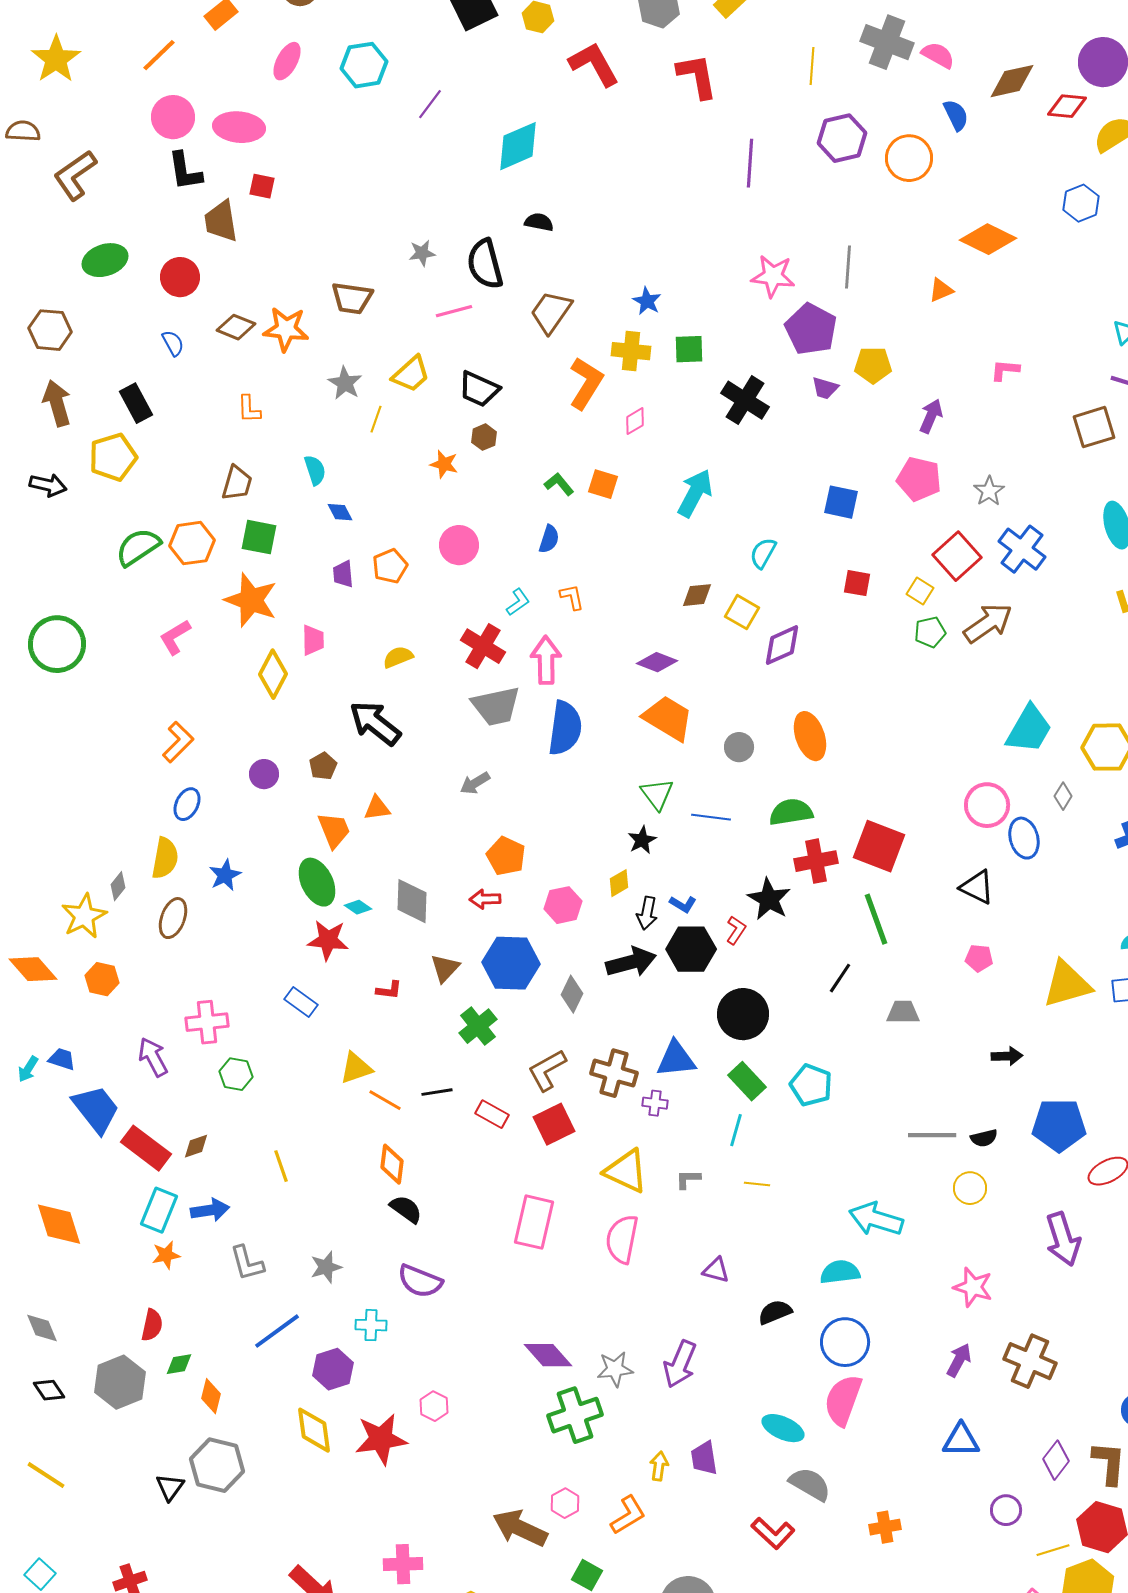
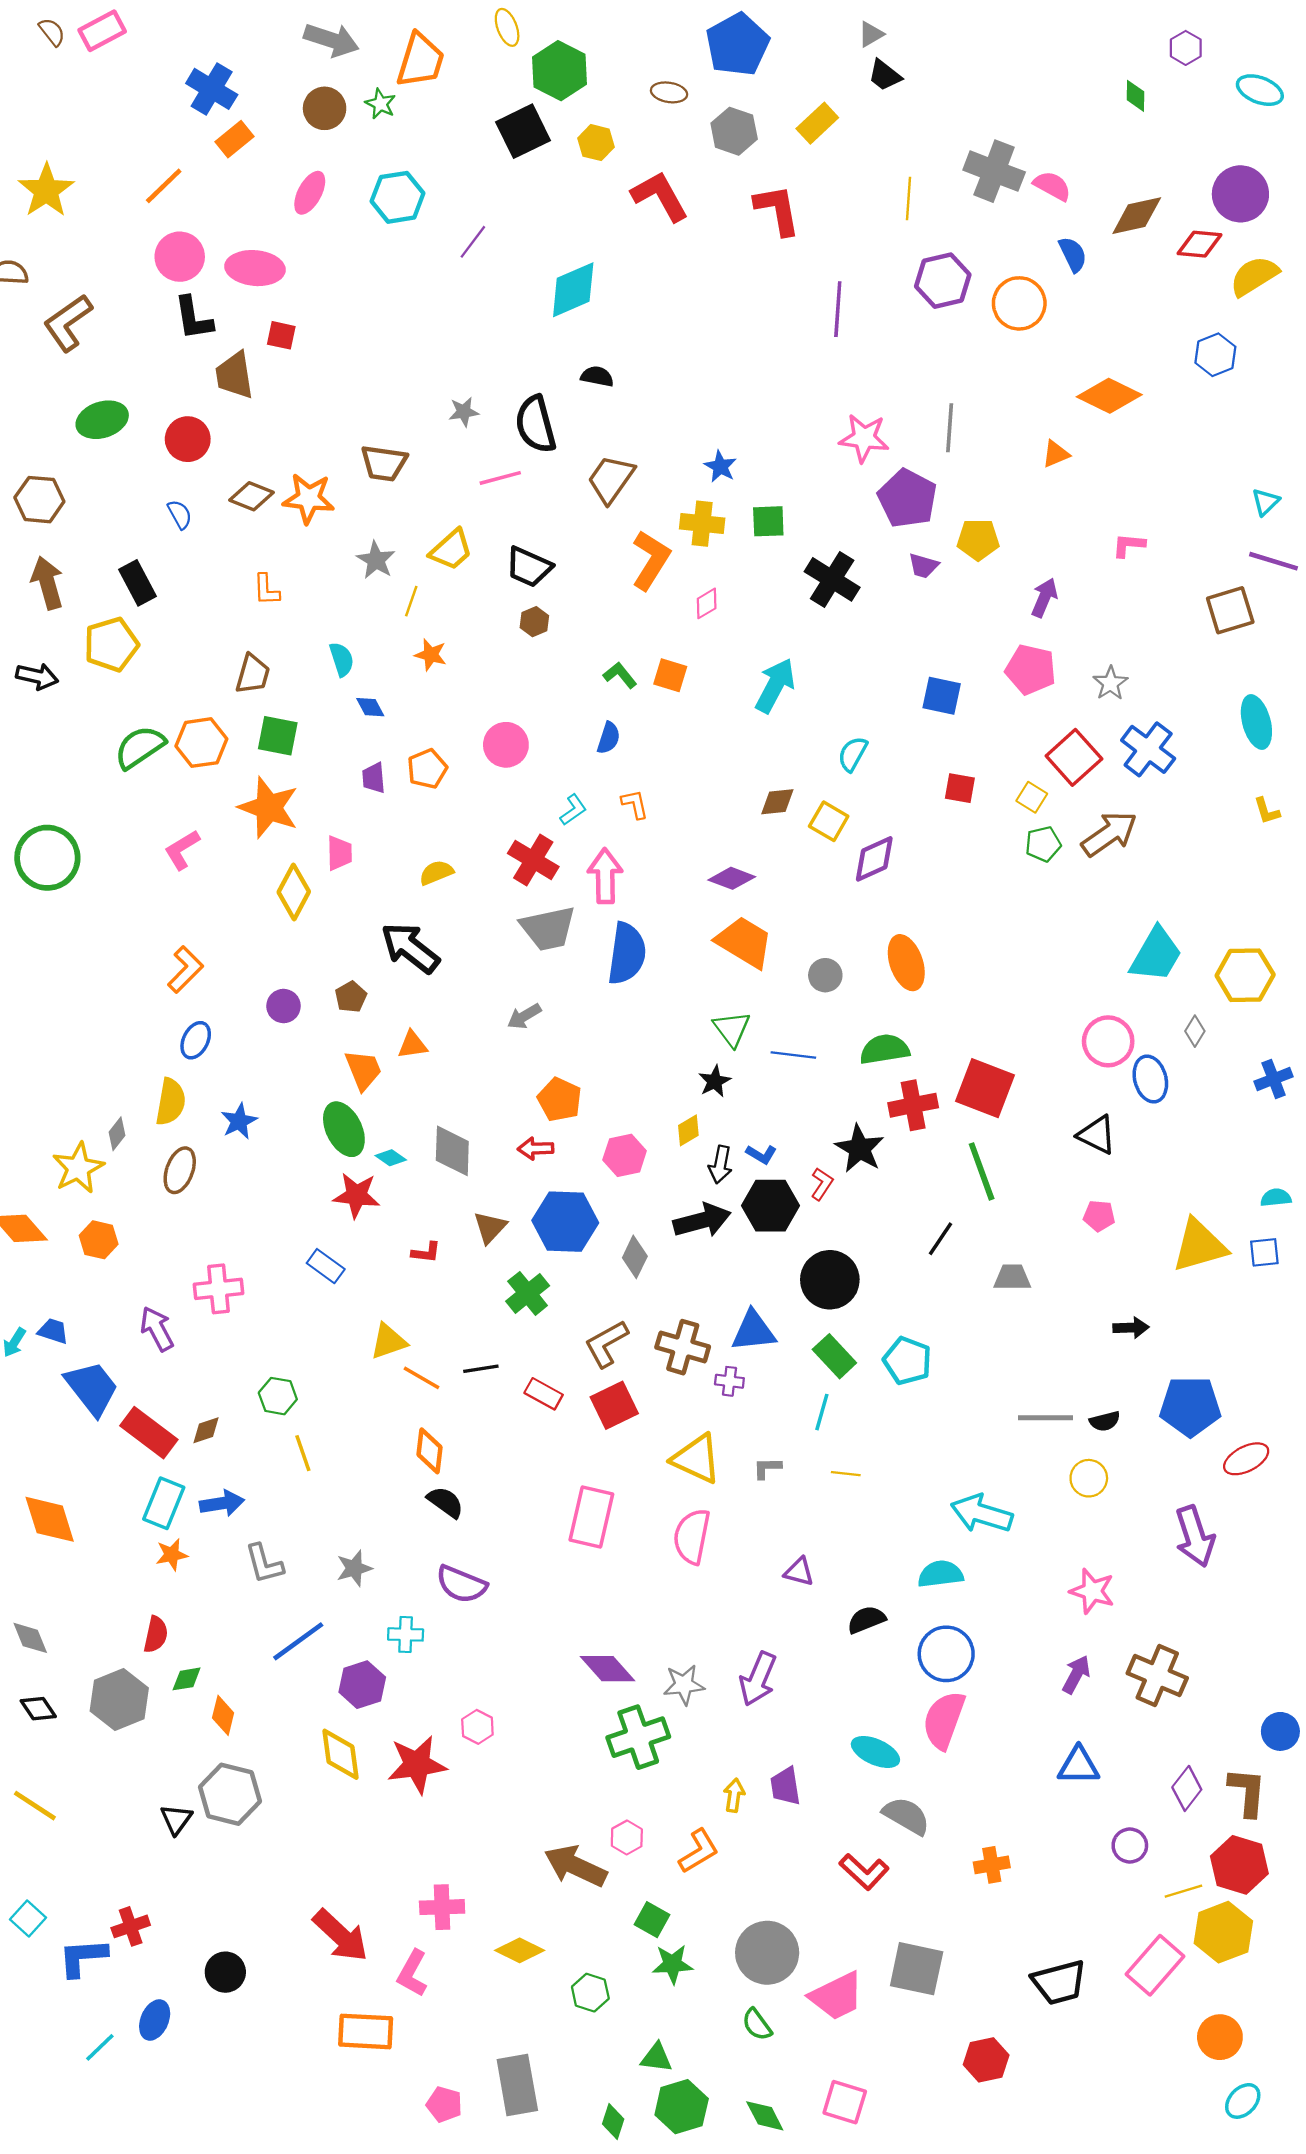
orange star: (444, 464) -> (431, 655), moved
green hexagon: (236, 1074) -> (278, 1396), moved

